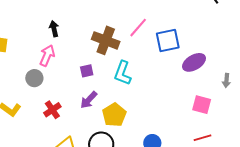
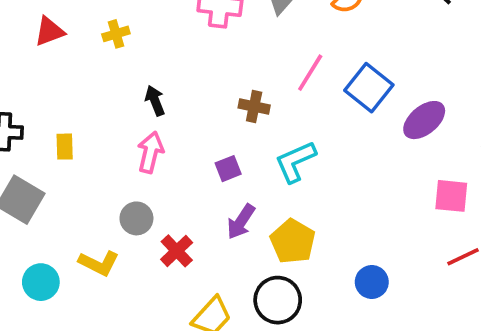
brown cross: (106, 40) -> (254, 106), size x0.6
blue square: (168, 41) -> (369, 88), turned -30
cyan L-shape: (123, 73) -> (295, 162), turned 55
gray circle: (34, 78) -> (136, 218), moved

